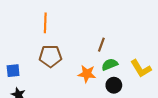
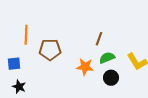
orange line: (45, 23) -> (26, 35), moved

